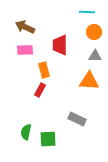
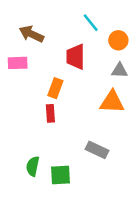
cyan line: (87, 12) -> (91, 23), moved, turned 49
pink rectangle: (25, 50) -> (18, 63), moved
orange rectangle: (44, 70) -> (55, 88), turned 35
red rectangle: (40, 90) -> (50, 113), turned -32

